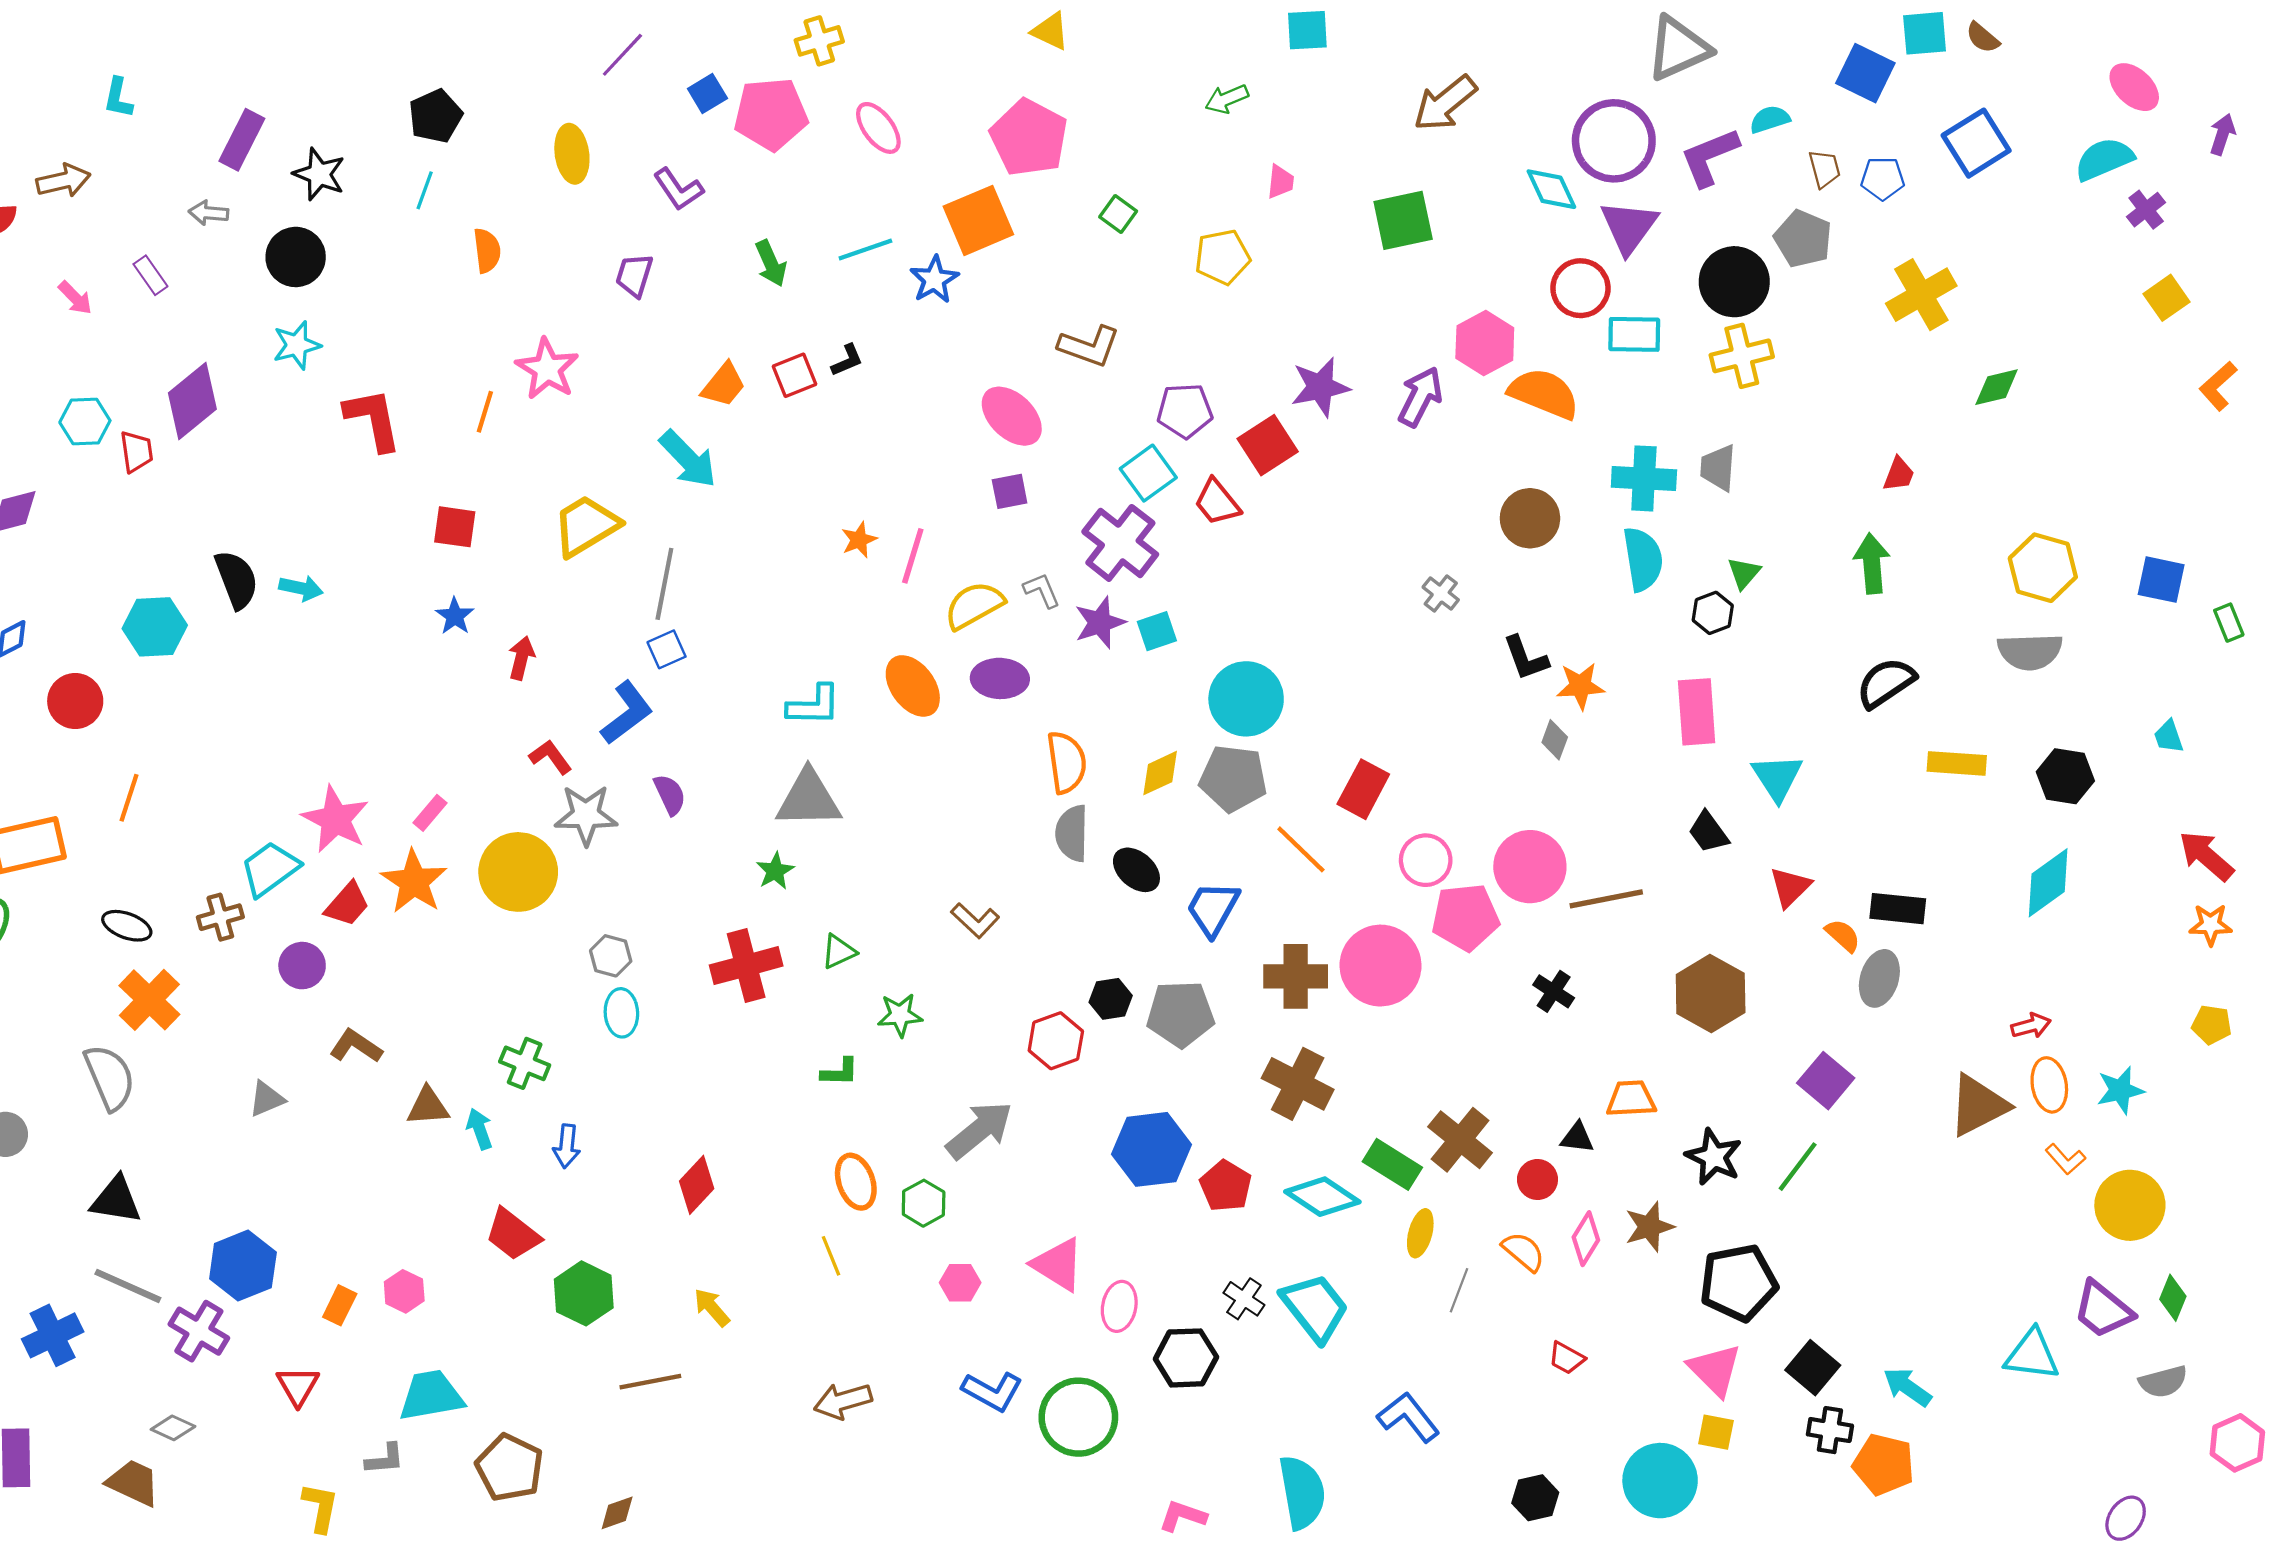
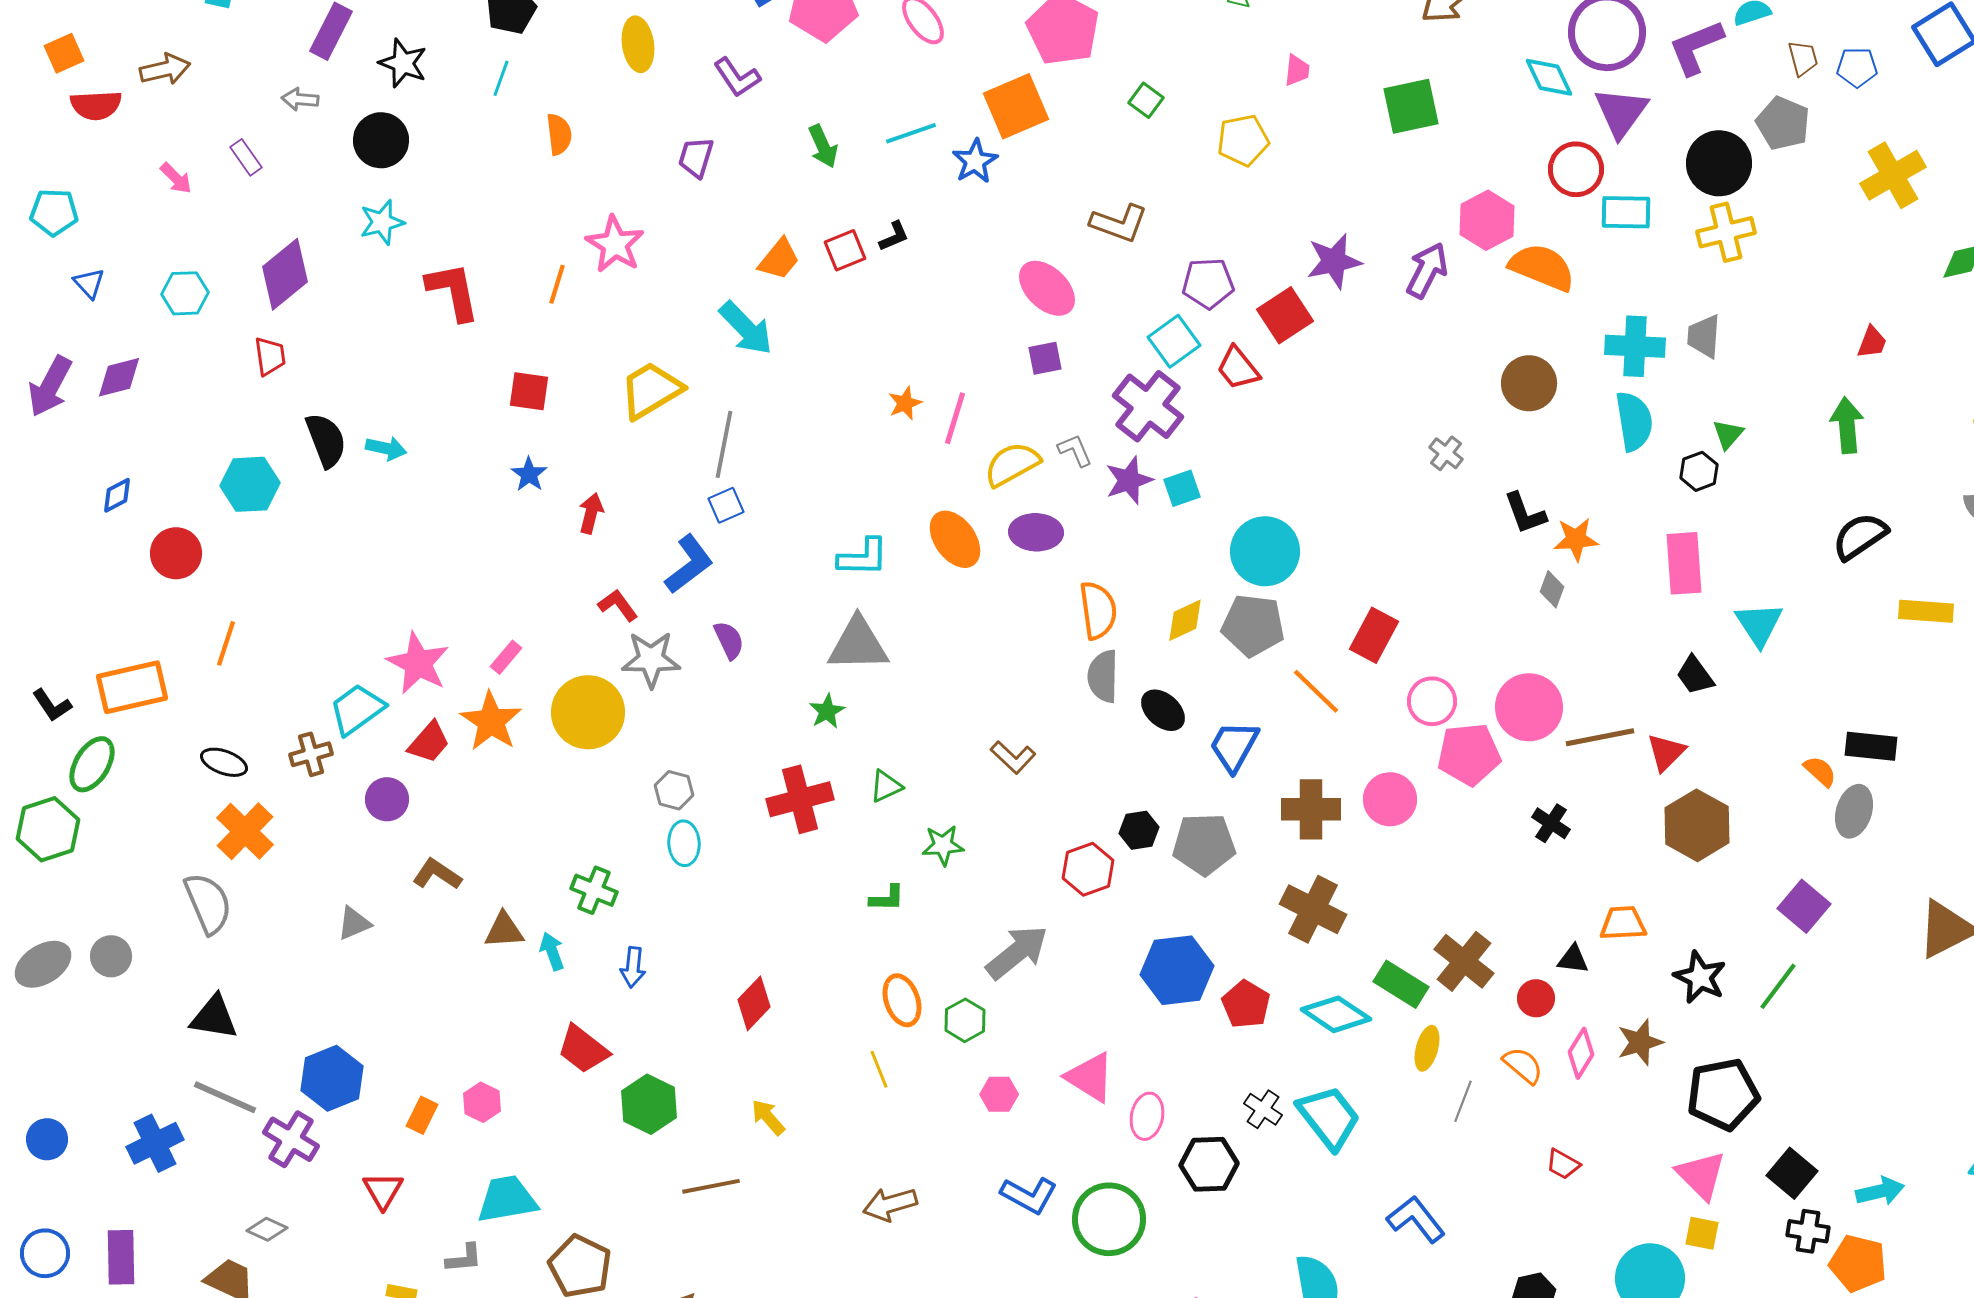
red trapezoid: (136, 452) -> (270, 356), moved
red triangle: (1790, 887) -> (1666, 752), moved
pink circle: (1380, 966) -> (1390, 799), size x0.7
cyan arrow: (1907, 1387) -> (1880, 1191), turned 132

